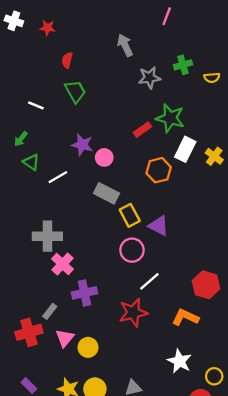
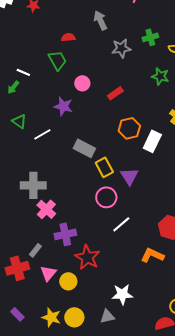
red semicircle: (67, 60) -> (68, 37), moved, turned 72
green star: (170, 118) -> (160, 76), moved, size x0.7
green arrow: (21, 139) -> (13, 87), moved
white rectangle: (185, 149) -> (152, 141), moved
pink circle: (104, 157) -> (82, 83), moved
purple triangle: (159, 226) -> (129, 176), turned 30
red star: (133, 313) -> (87, 257), moved, turned -30
white star: (179, 361) -> (122, 294), moved, turned -30

